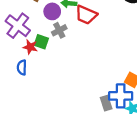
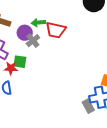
gray cross: (59, 30) -> (33, 41), moved

